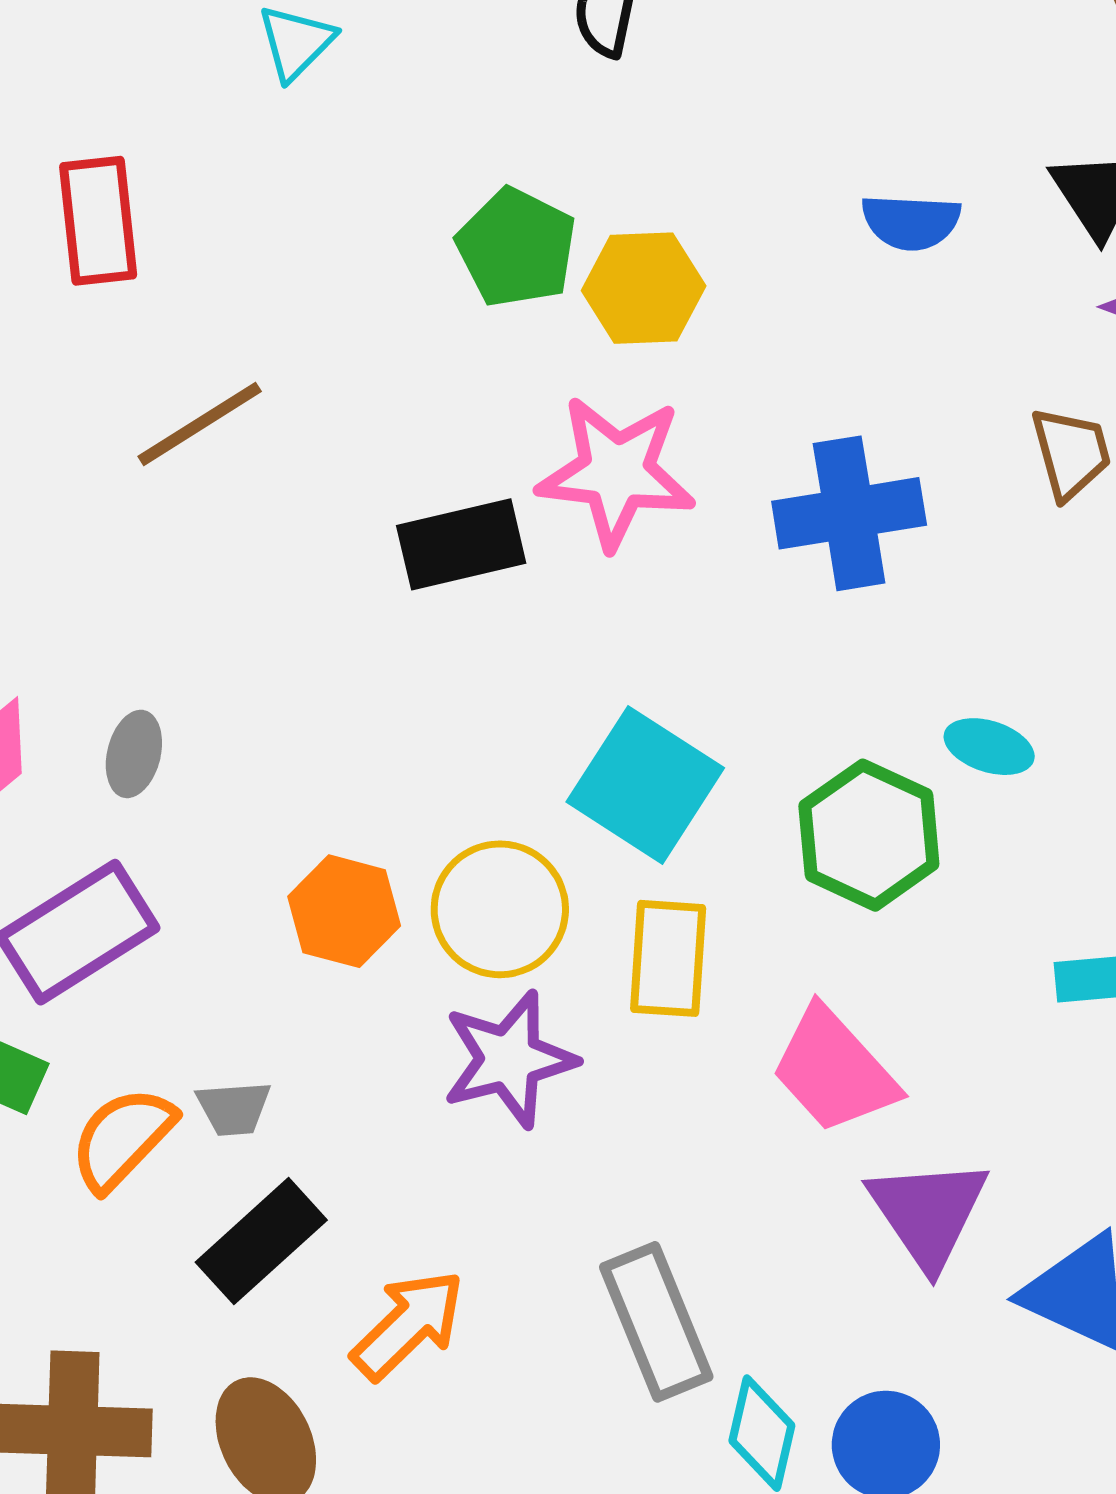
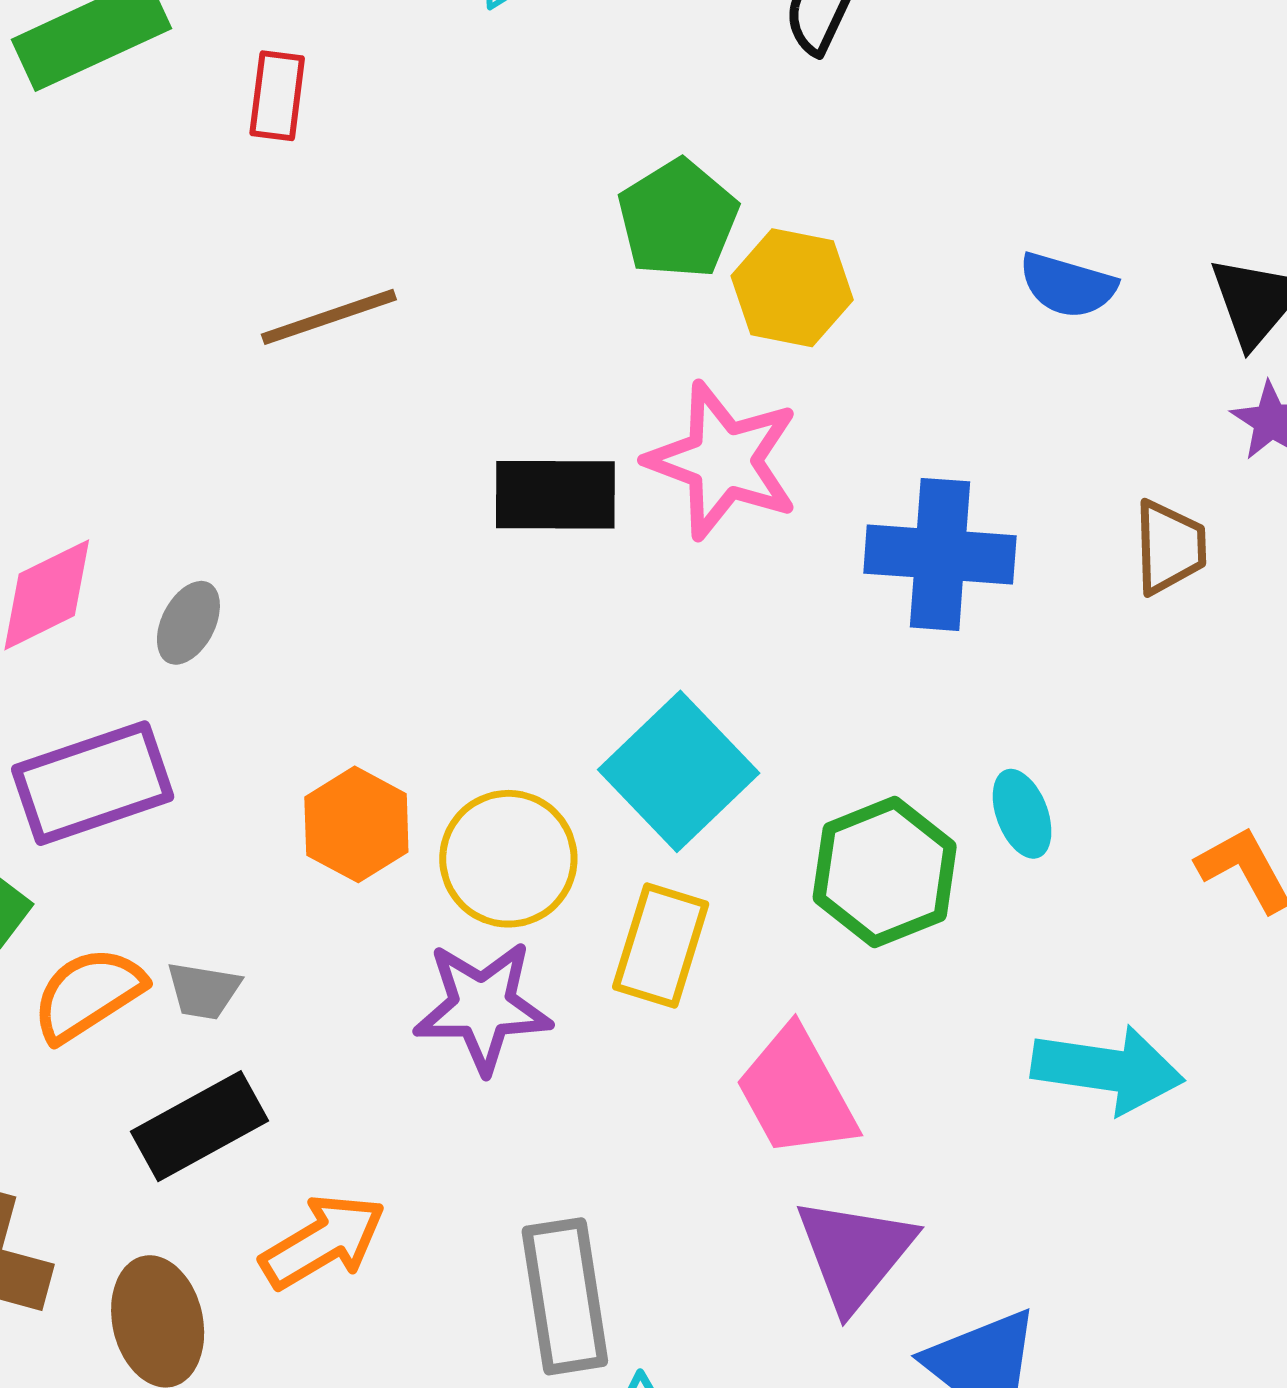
red rectangle: (98, 221) -> (277, 96), size x0.7
cyan ellipse: (989, 747) -> (1022, 814), turned 38

